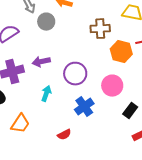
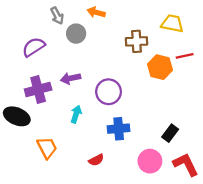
pink circle: (112, 86) -> (150, 161), moved
blue cross: (84, 107) -> (119, 129), turned 30
orange trapezoid: (20, 124) -> (47, 148), turned -60

